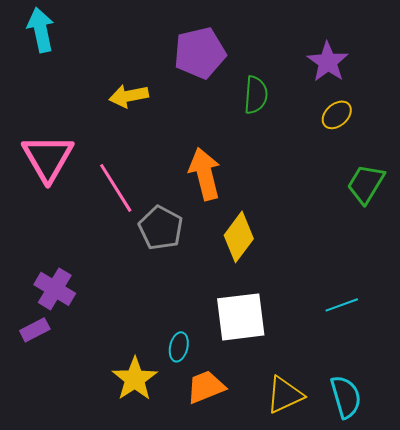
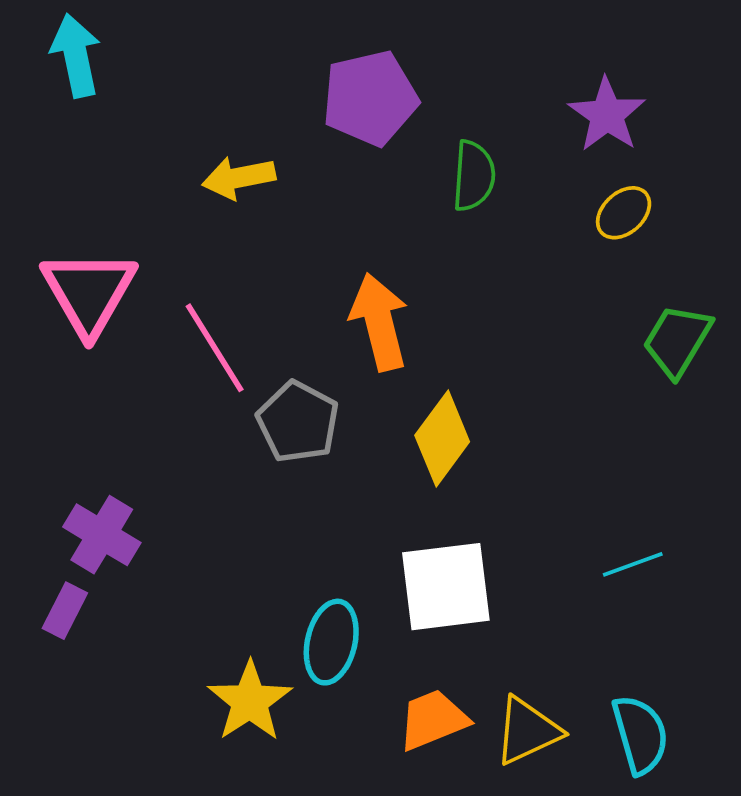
purple rectangle: (35, 330) -> (65, 611), turned -36
cyan ellipse: (179, 347) -> (331, 642), size x1.5
orange trapezoid: (206, 387) -> (433, 720), moved

